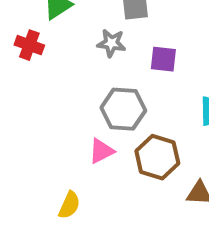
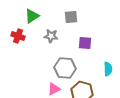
gray star: (111, 43) -> (51, 36), moved

